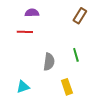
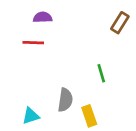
brown rectangle: (80, 16) -> (120, 23), moved
gray semicircle: (49, 62) -> (65, 100), moved

